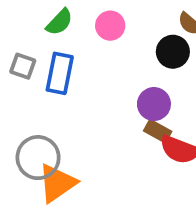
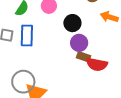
black circle: (173, 52) -> (72, 23), moved

